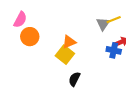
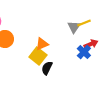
blue cross: (114, 50) -> (84, 52), turned 32
black semicircle: (74, 79) -> (47, 68), moved

